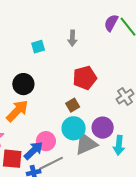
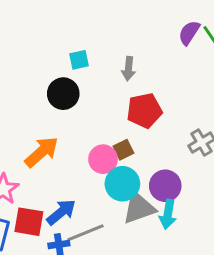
gray arrow: (72, 38) -> (129, 69), moved
black circle: (23, 84) -> (63, 94), moved
pink circle: (46, 141) -> (103, 159), moved
cyan arrow: (119, 145) -> (168, 214), moved

